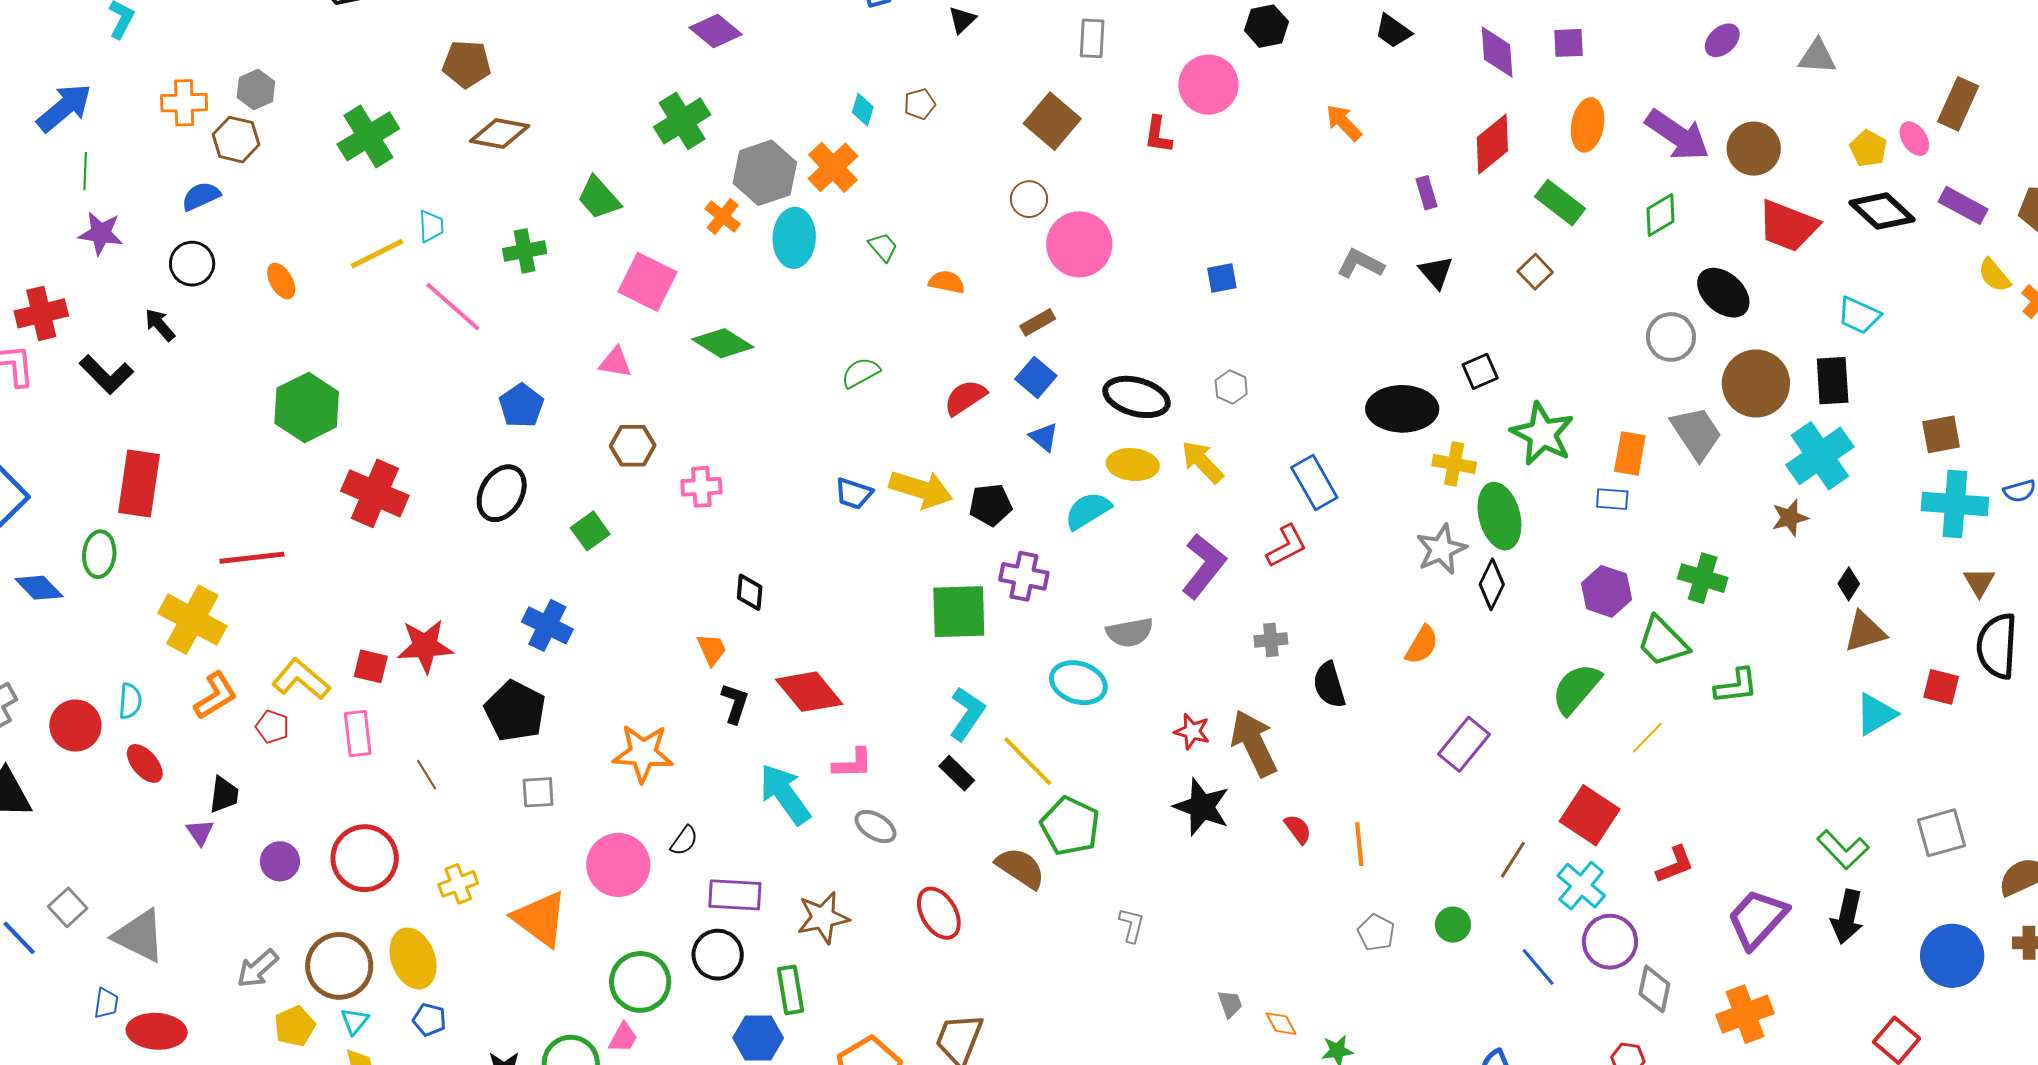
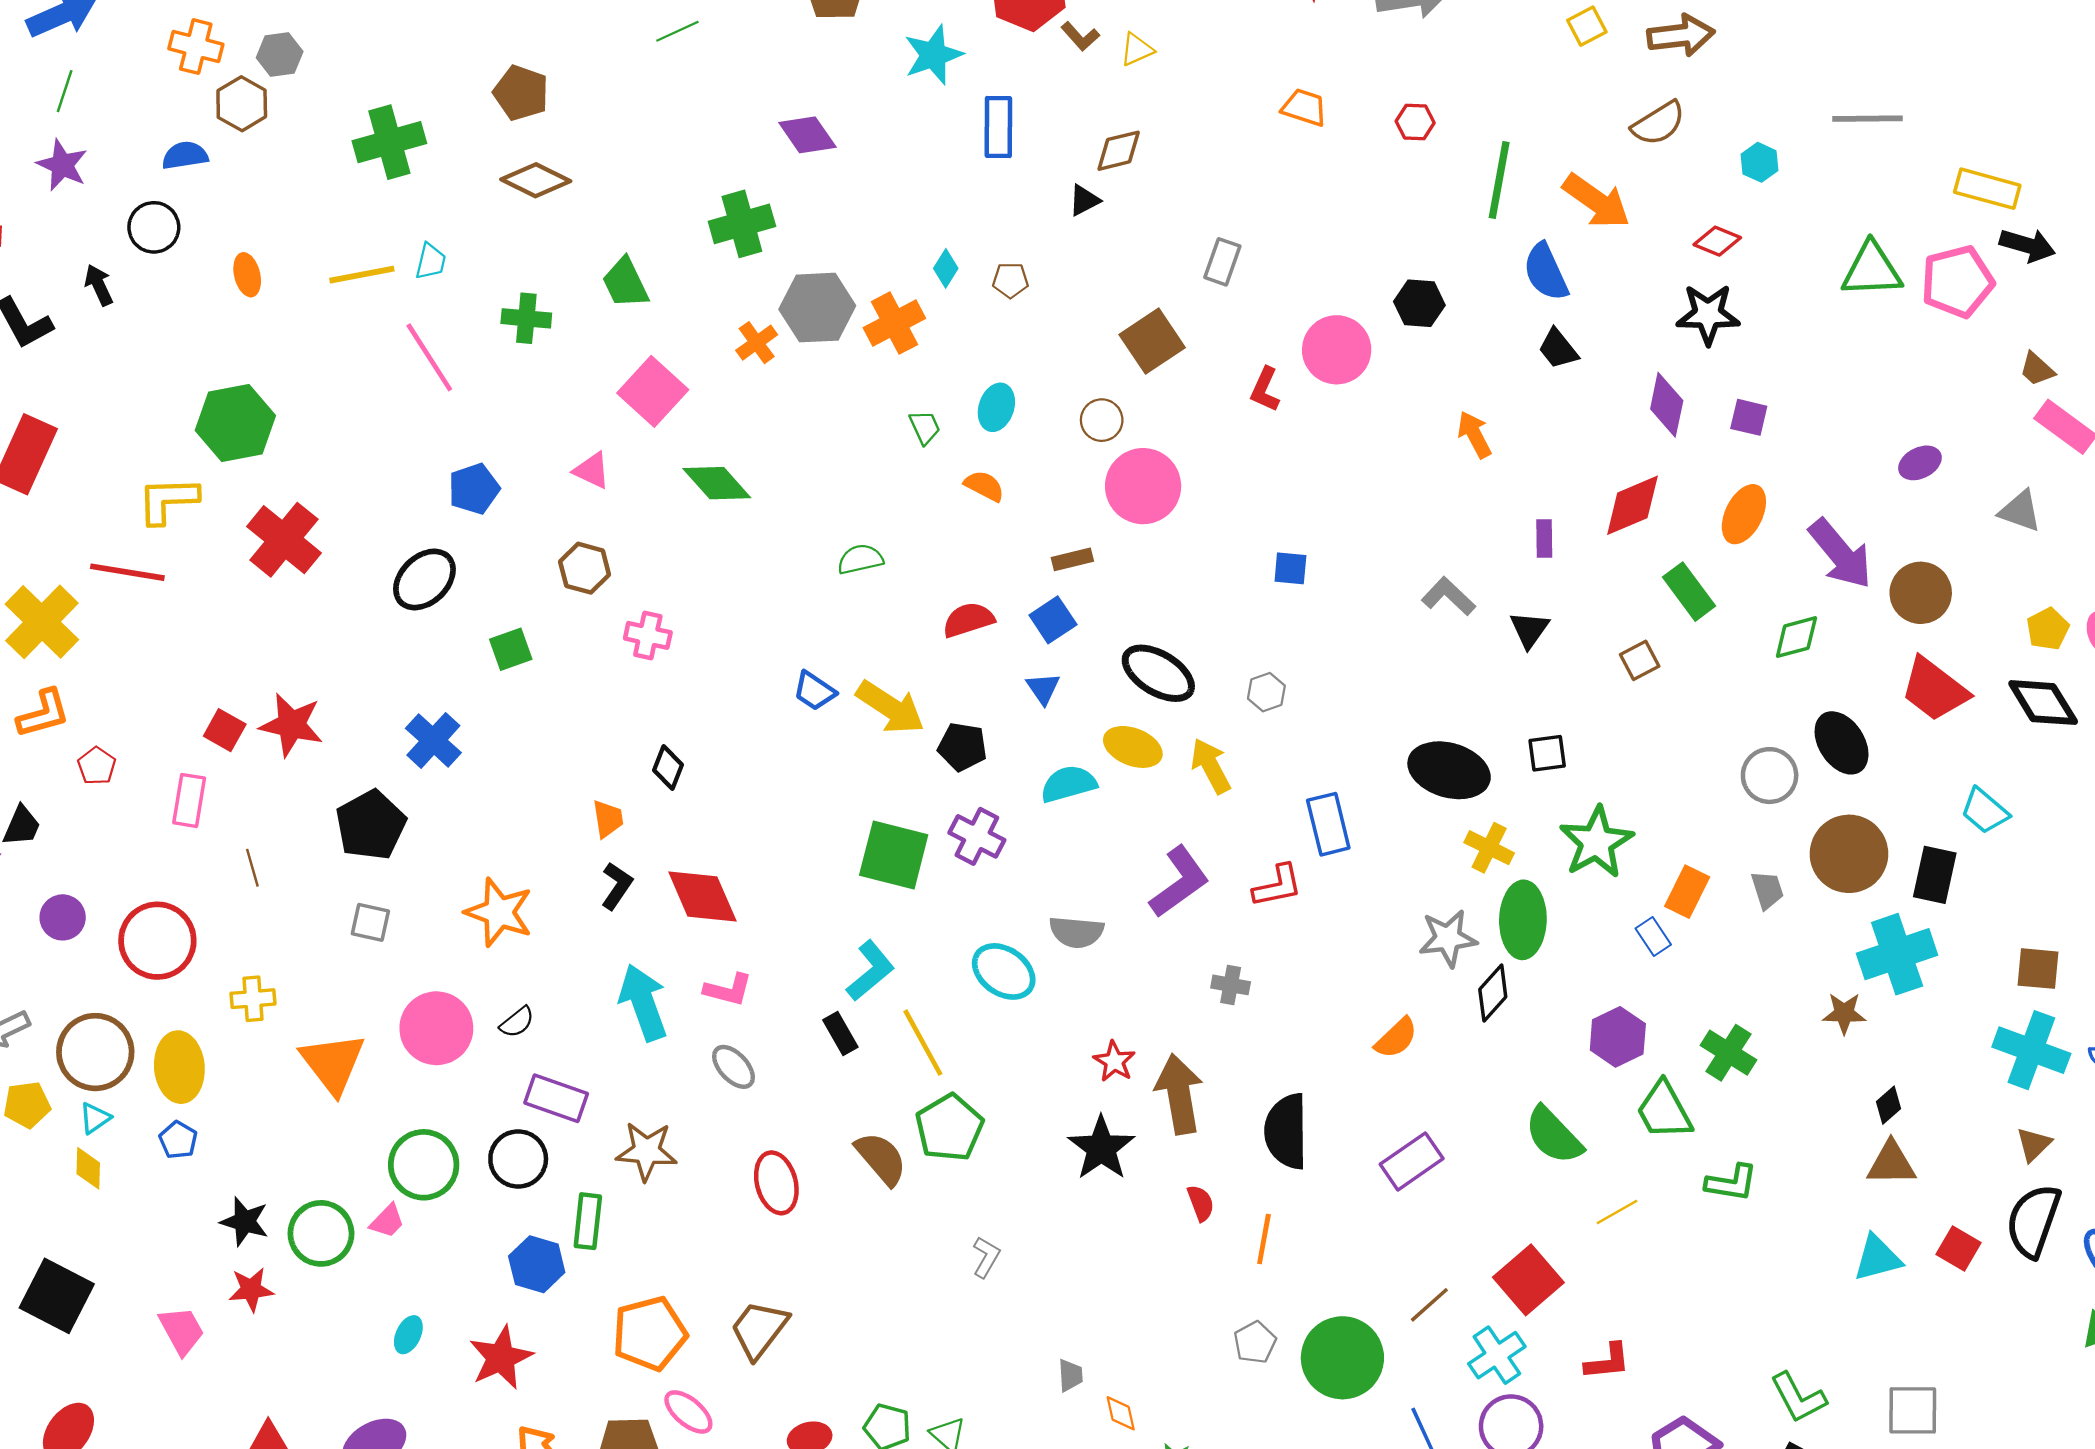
cyan ellipse: (794, 238) -> (996, 407), moved, size x0.7
gray trapezoid: (1696, 433) -> (1767, 890), size x0.6
blue rectangle: (1612, 499) -> (1653, 937), turned 36
yellow L-shape: (301, 679) -> (168, 500), moved, turned -58
black semicircle: (1329, 685) -> (1286, 1131), moved, size x1.4
green semicircle: (1576, 689) -> (1554, 1135), turned -100
green circle: (1453, 925) -> (1342, 1358), size x2.0

